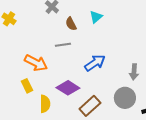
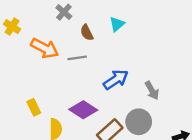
orange arrow: (36, 63) -> (45, 48), moved
gray arrow: (134, 72) -> (152, 90), moved, turned -35
gray circle: (125, 98) -> (139, 122), moved

